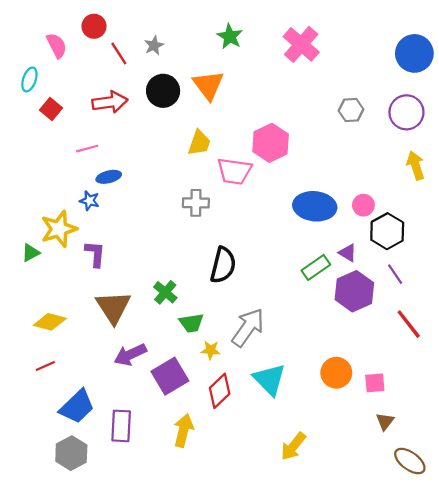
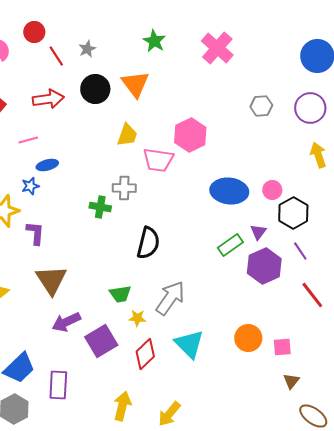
blue star: (89, 201) -> (30, 186), turned -30
purple triangle: (348, 253) -> (258, 232), turned 36
green cross: (165, 292) -> (100, 207), moved, turned -30
yellow arrow: (183, 430) -> (122, 406), moved
yellow arrow: (293, 446) -> (169, 414), moved

